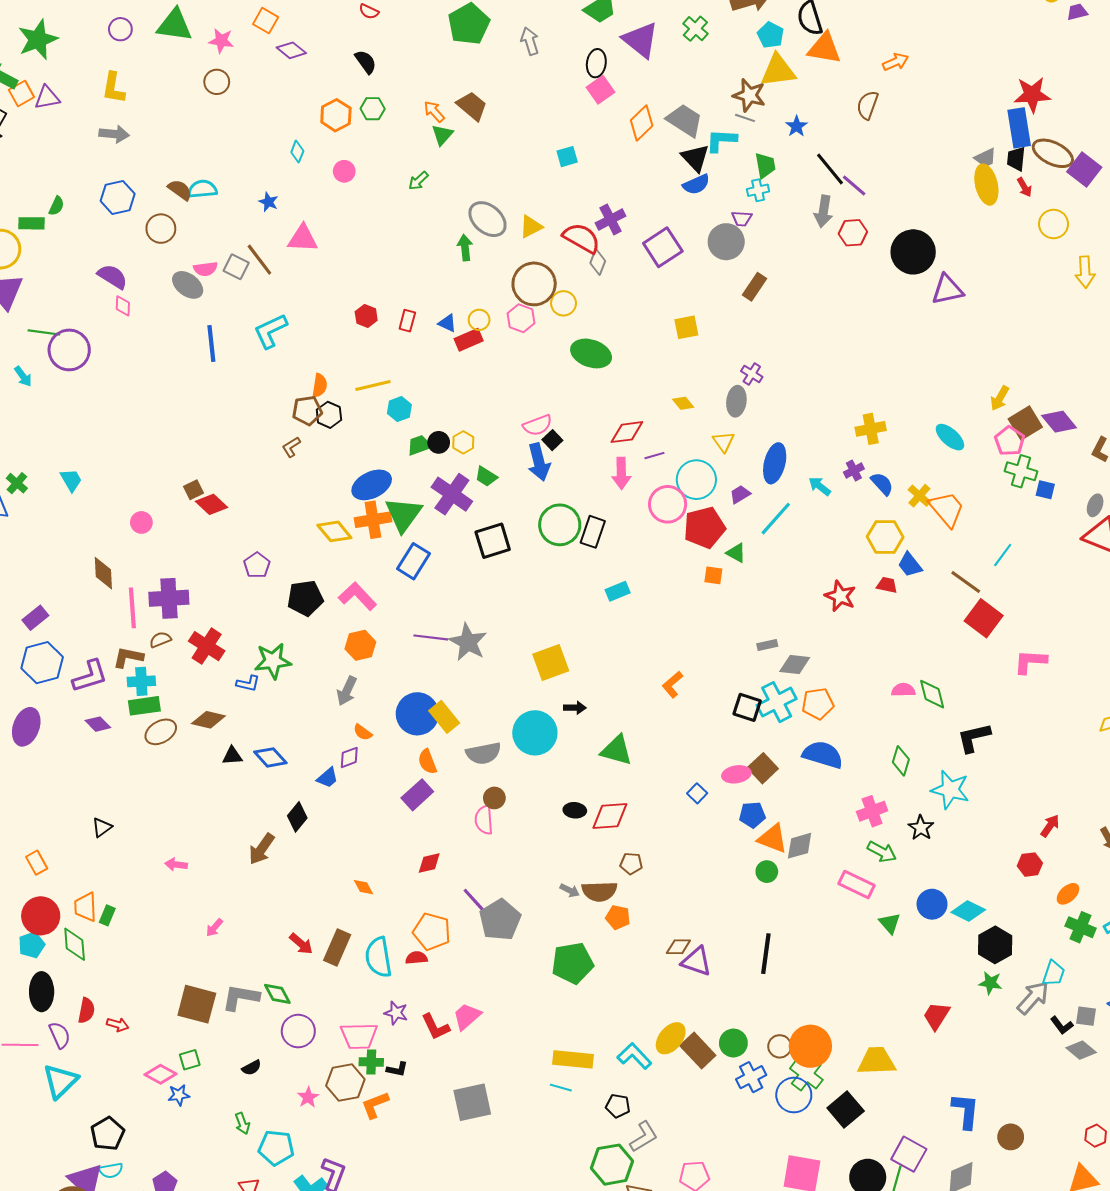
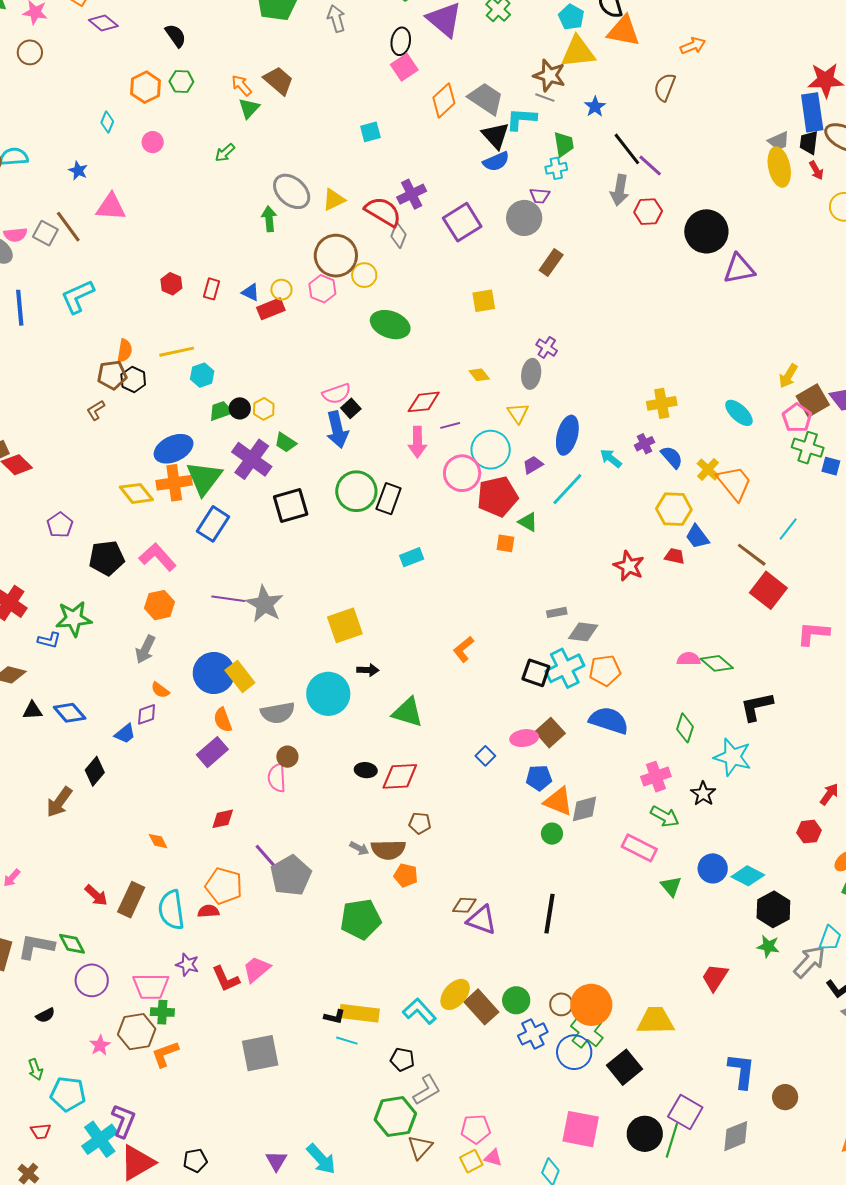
green diamond: (932, 694) -> (717, 663), turned -36
black L-shape: (397, 1069) -> (334, 1017), moved

